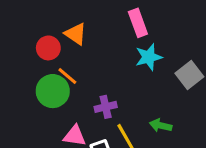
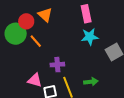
green circle: (53, 91) -> (16, 34), moved
green arrow: (161, 126) -> (91, 82), turned 152

